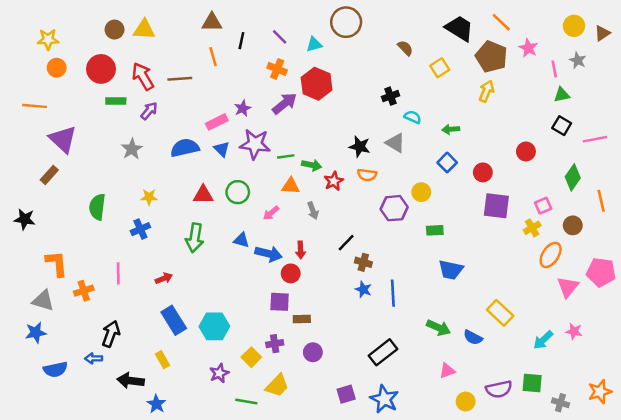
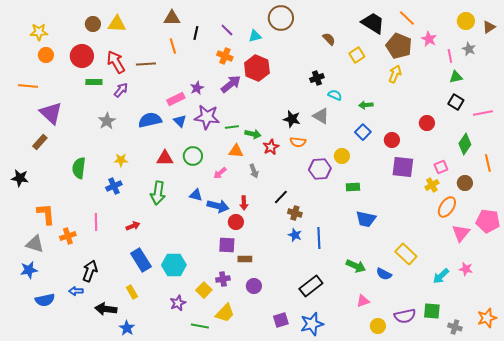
blue star: (384, 399) -> (312, 324), turned 30

